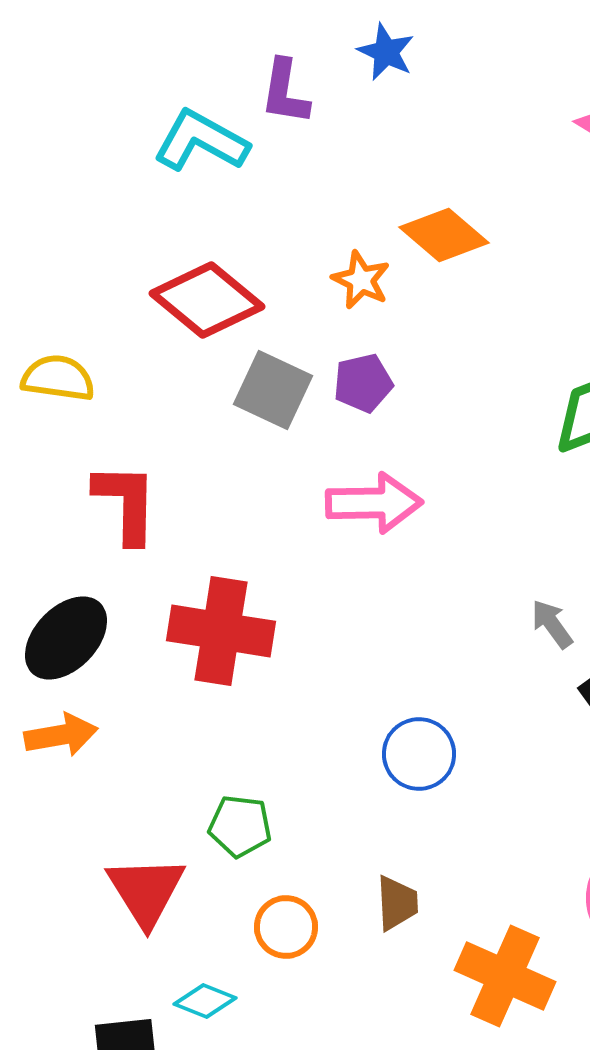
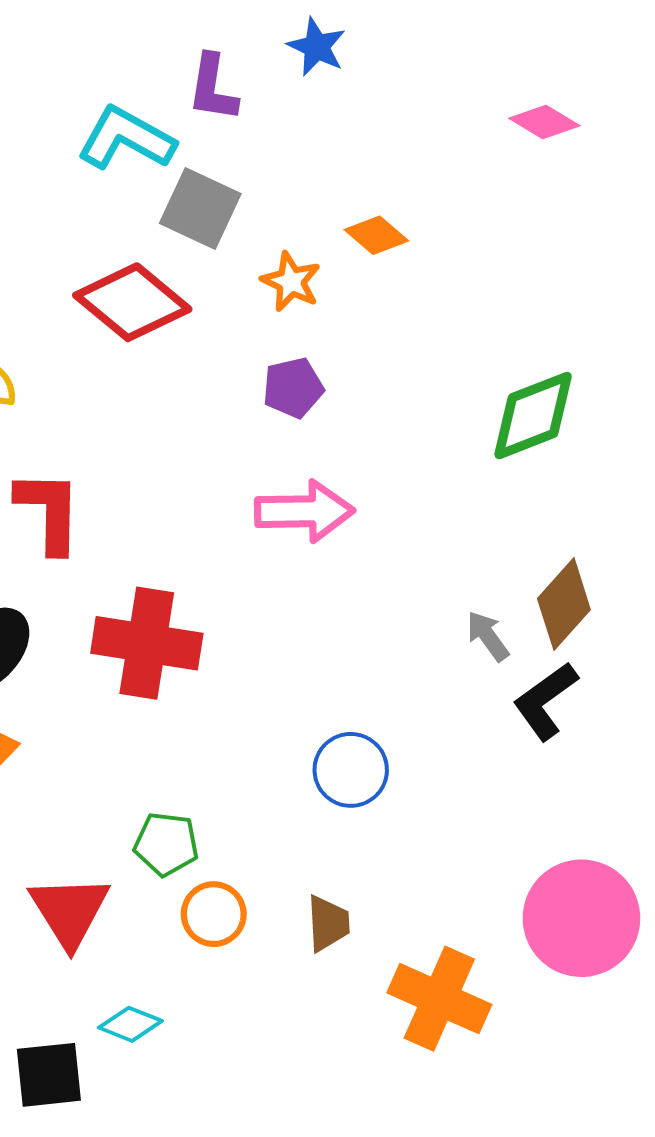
orange diamond: (444, 235) -> (376, 235), size x0.7
gray square: (273, 390) -> (200, 208), moved
orange circle: (286, 927) -> (214, 914), moved

